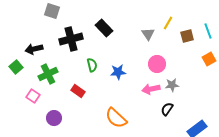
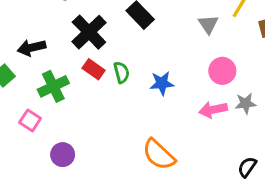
black cross: (71, 39) -> (89, 32), turned -30
red rectangle: (78, 91) -> (94, 69), moved
black semicircle: (167, 109) -> (247, 167), moved

